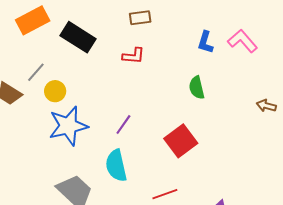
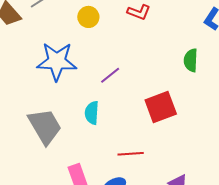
yellow circle: (55, 91) -> (88, 17), moved
cyan semicircle: (116, 166) -> (92, 113), size x0.7

